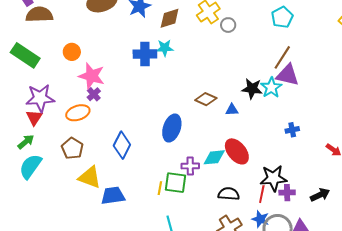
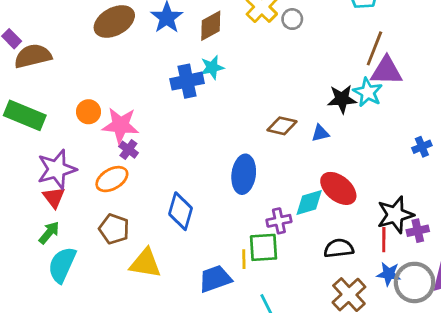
orange circle: (72, 52) -> (88, 112), moved
blue cross: (292, 130) -> (422, 147), moved
blue trapezoid: (113, 196) -> (215, 279), moved

